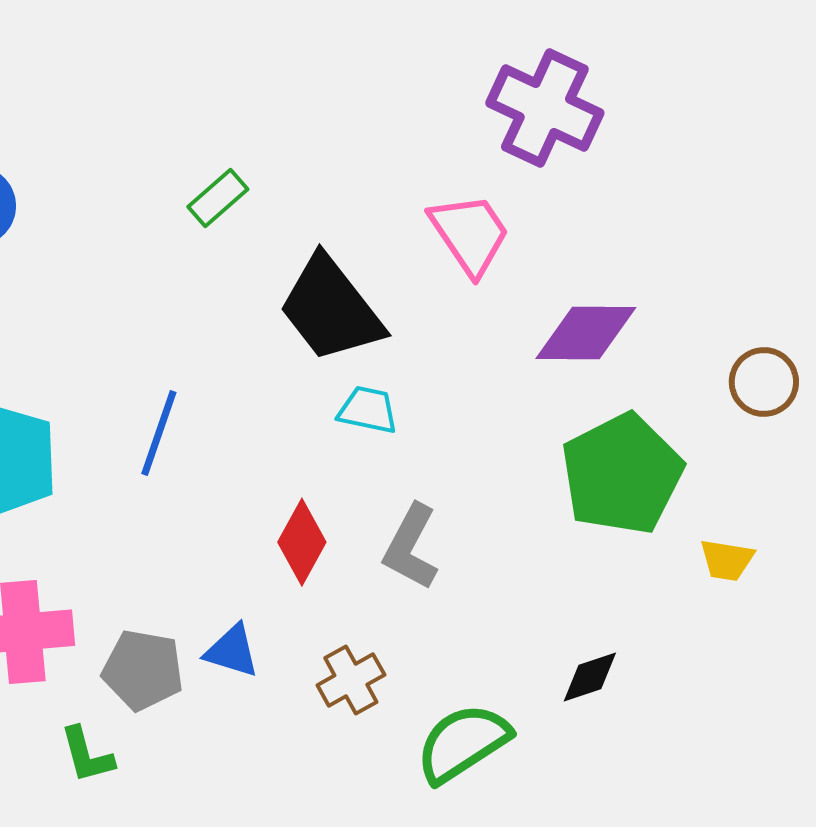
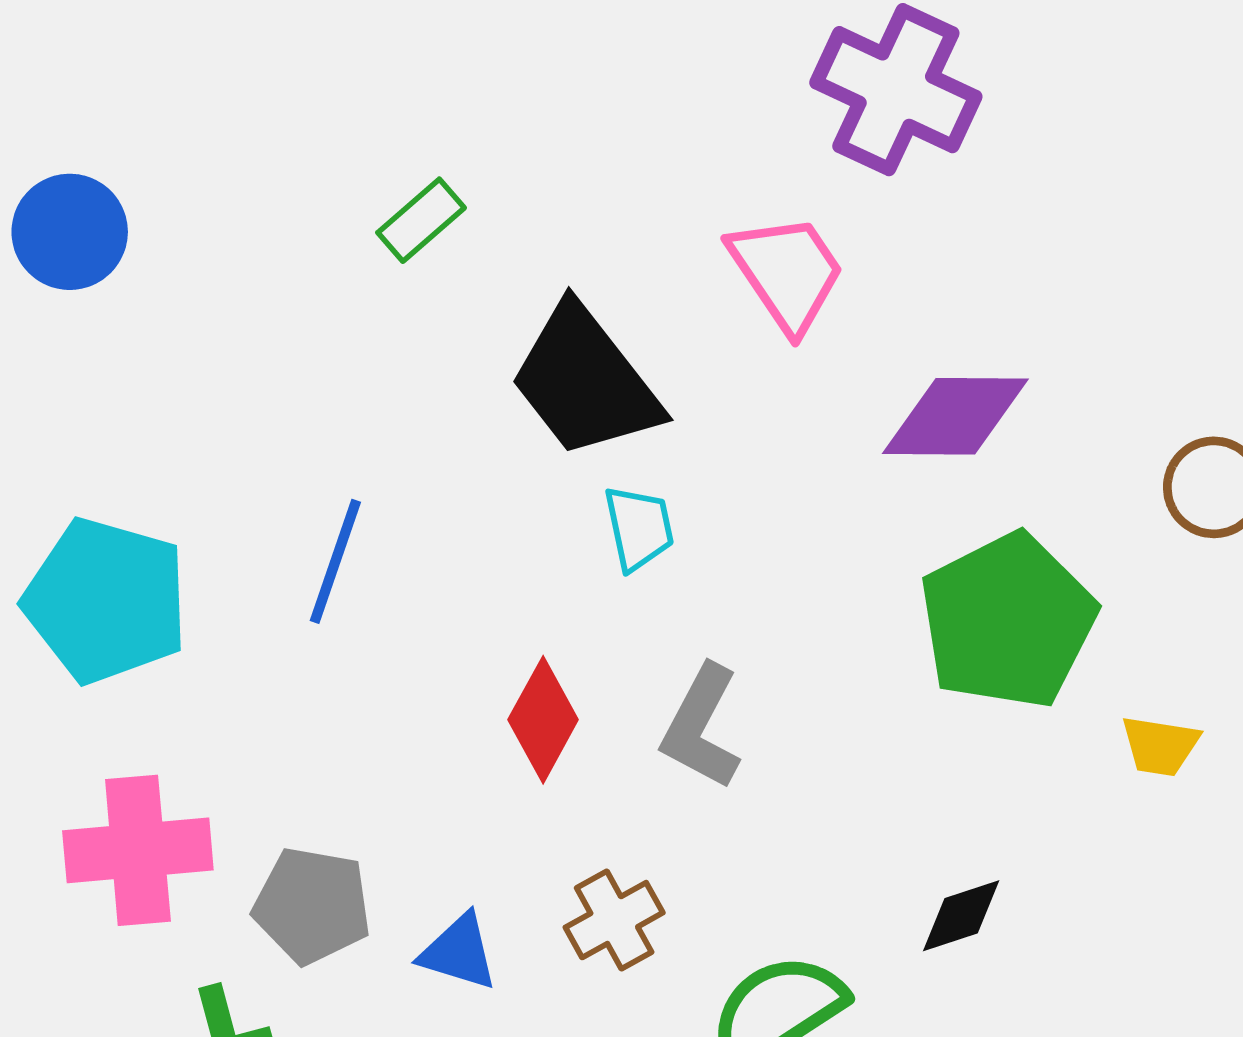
cyan trapezoid: (368, 410) -> (639, 528), turned 66
blue triangle: (232, 651) -> (459, 952), moved

